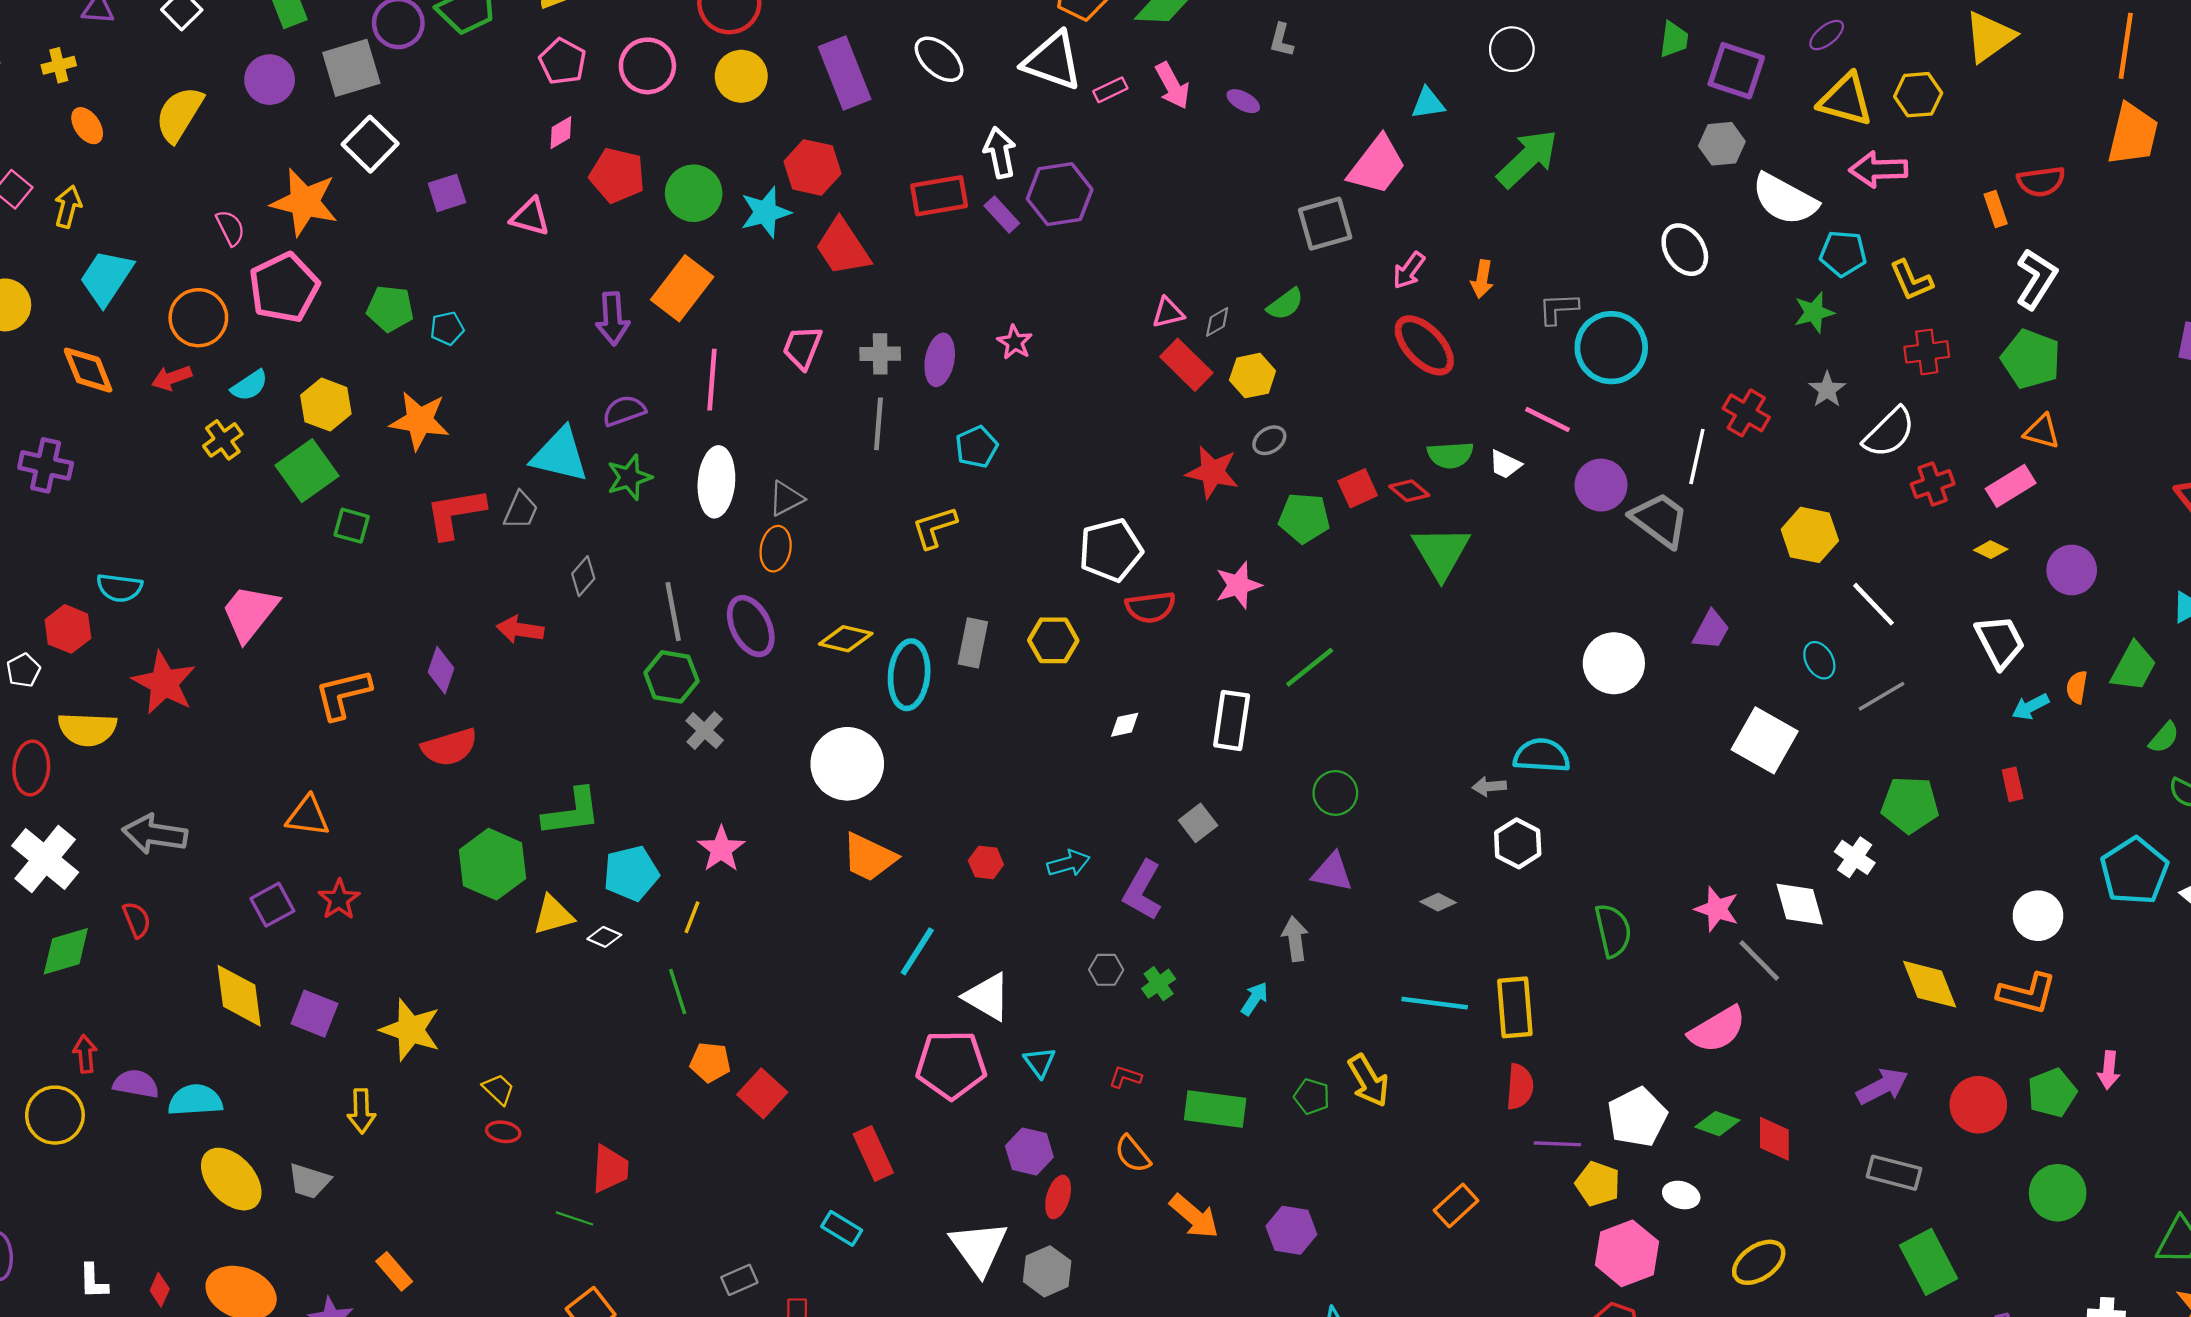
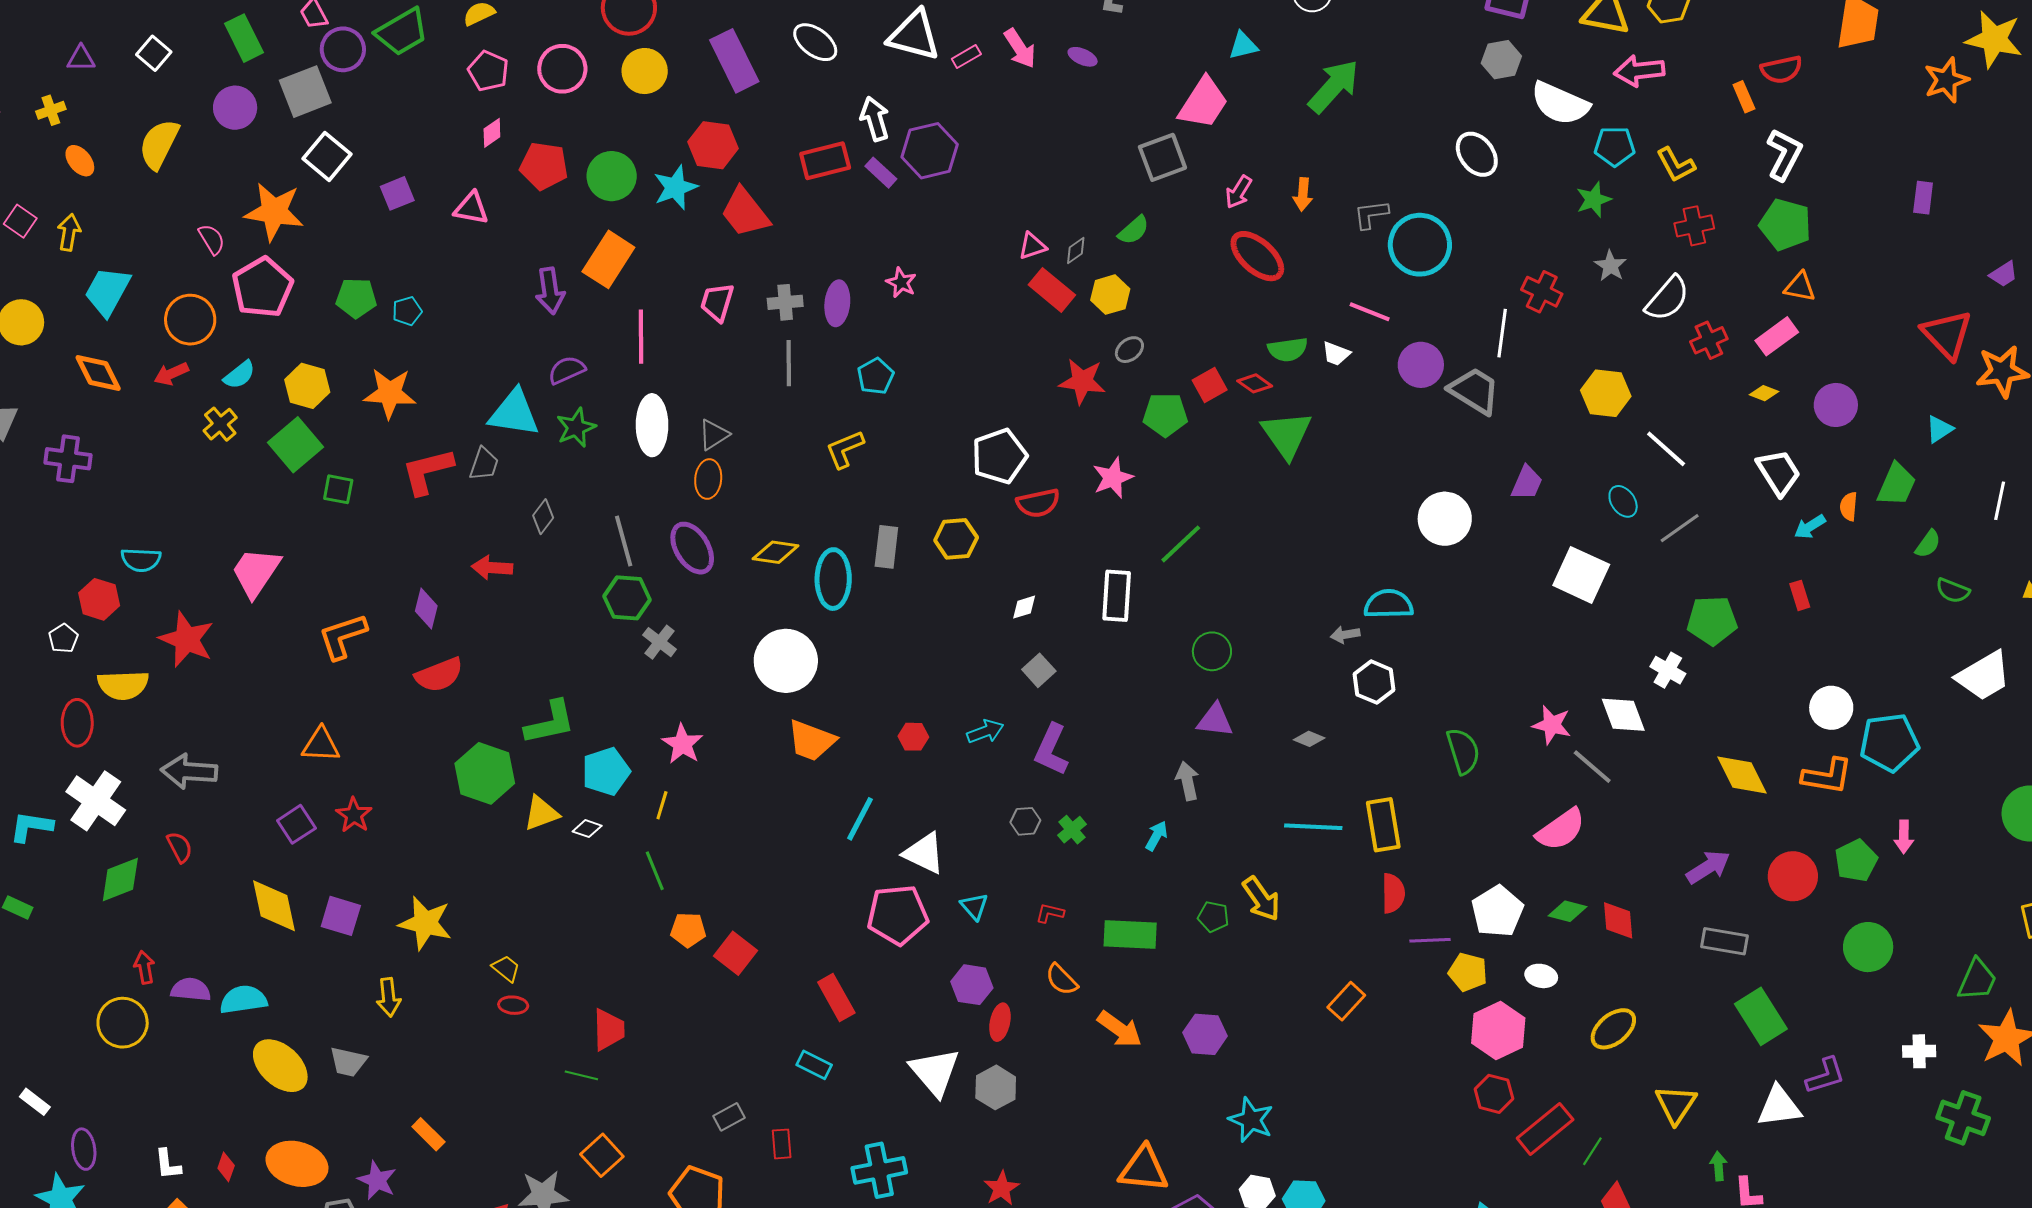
gray square: (1198, 823) -> (1039, 670), moved
cyan pentagon: (2134, 871) -> (1889, 742), moved, turned 30

